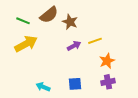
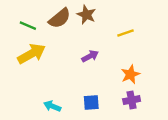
brown star: (70, 22) -> (86, 15), moved
yellow line: (95, 41) -> (125, 33), moved

